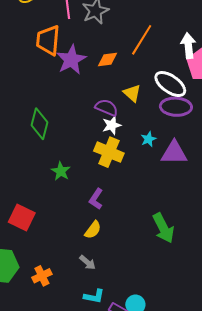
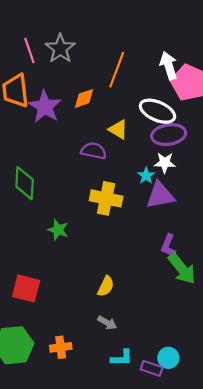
white star: (112, 125) -> (165, 163), moved, turned 30
purple triangle: (174, 153) -> (160, 195), moved
purple L-shape: (96, 199) -> (168, 246), moved
orange cross: (42, 276) -> (61, 347), turned 30

